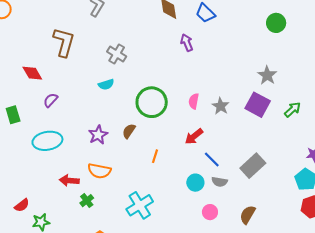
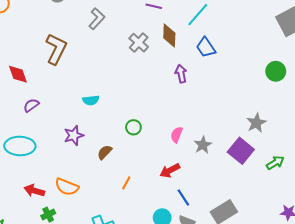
gray cross: (117, 54) -> (139, 43), moved
green circle: (152, 102) -> (133, 127), size x0.5
purple star: (98, 135) -> (74, 135), moved

